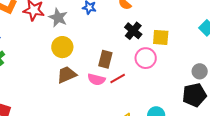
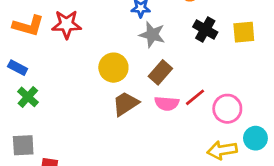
gray star: (58, 18) -> (152, 35), moved
pink circle: (146, 58) -> (227, 109), moved
brown rectangle: (105, 59) -> (160, 72), moved, turned 36

